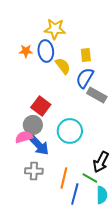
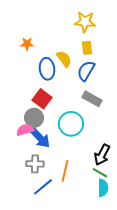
yellow star: (55, 29) -> (85, 22), moved
blue ellipse: (46, 51) -> (47, 69), moved
gray rectangle: (97, 95) -> (92, 99), moved
green line: (90, 178) -> (100, 173), moved
blue line: (75, 194) -> (43, 187), moved, turned 35

